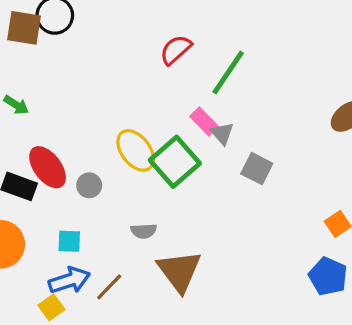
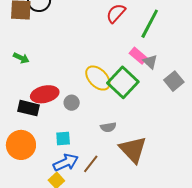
red ellipse: (48, 167) -> (45, 94), turned -60
gray square: (257, 169) -> (174, 81), turned 30

